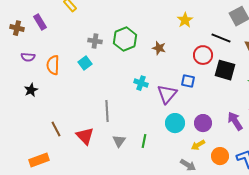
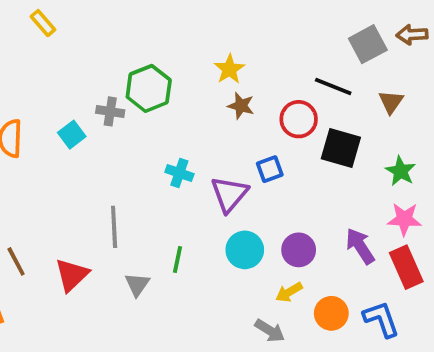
yellow star: (185, 20) -> (229, 69), moved
gray cross: (95, 41) -> (110, 111), moved
brown star: (159, 48) -> (241, 106), moved
blue square: (188, 81) -> (270, 169), turned -32
red triangle: (85, 136) -> (72, 275), turned 30
green line: (144, 141) -> (177, 260), moved

